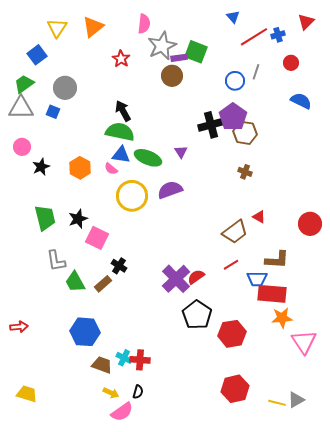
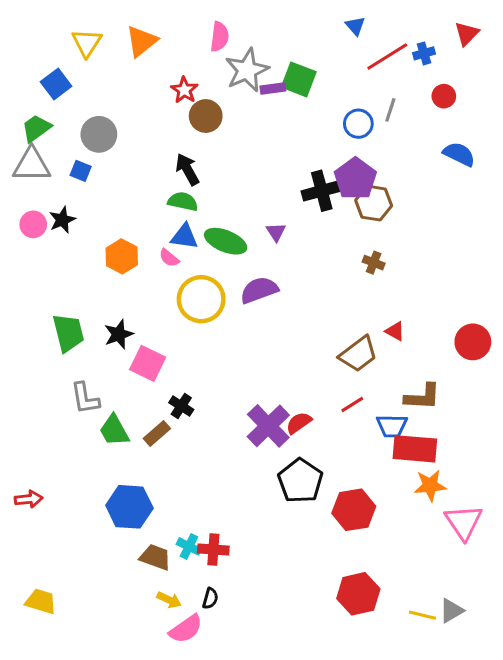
brown circle: (172, 76) -> (206, 116), moved
green semicircle: (120, 132) -> (183, 201), size x0.7
black star: (41, 167) -> (62, 220), moved

